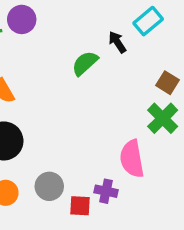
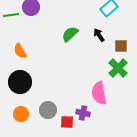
black arrow: (117, 42) -> (99, 35), moved
brown square: (168, 83) -> (121, 46), turned -32

